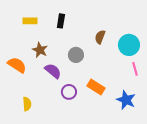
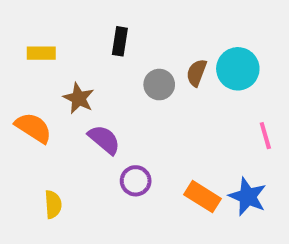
yellow rectangle: (30, 21) -> (41, 53), moved
cyan circle: (129, 45) -> (238, 69), moved
gray circle: (76, 55) -> (159, 85), moved
orange rectangle: (96, 87) -> (202, 197), moved

